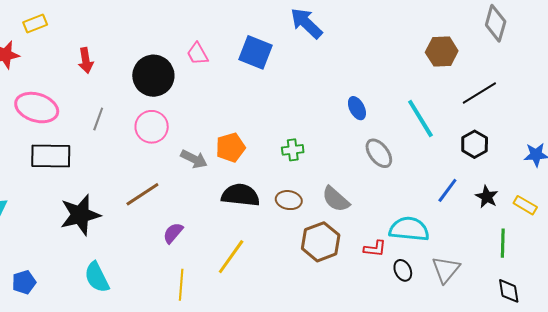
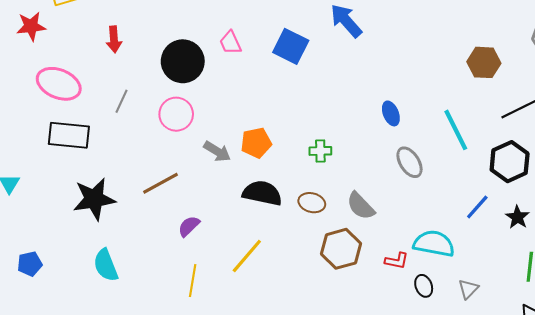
black hexagon: (475, 144) -> (510, 162), size x1.4
gray triangle: (446, 270) -> (468, 289), size x0.7

